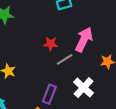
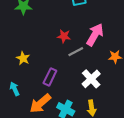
purple rectangle: (49, 94) -> (50, 77), moved

